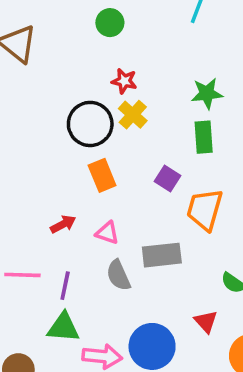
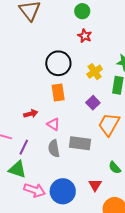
red star: (124, 81) -> (85, 36), moved
yellow cross: (133, 115) -> (95, 72), moved

